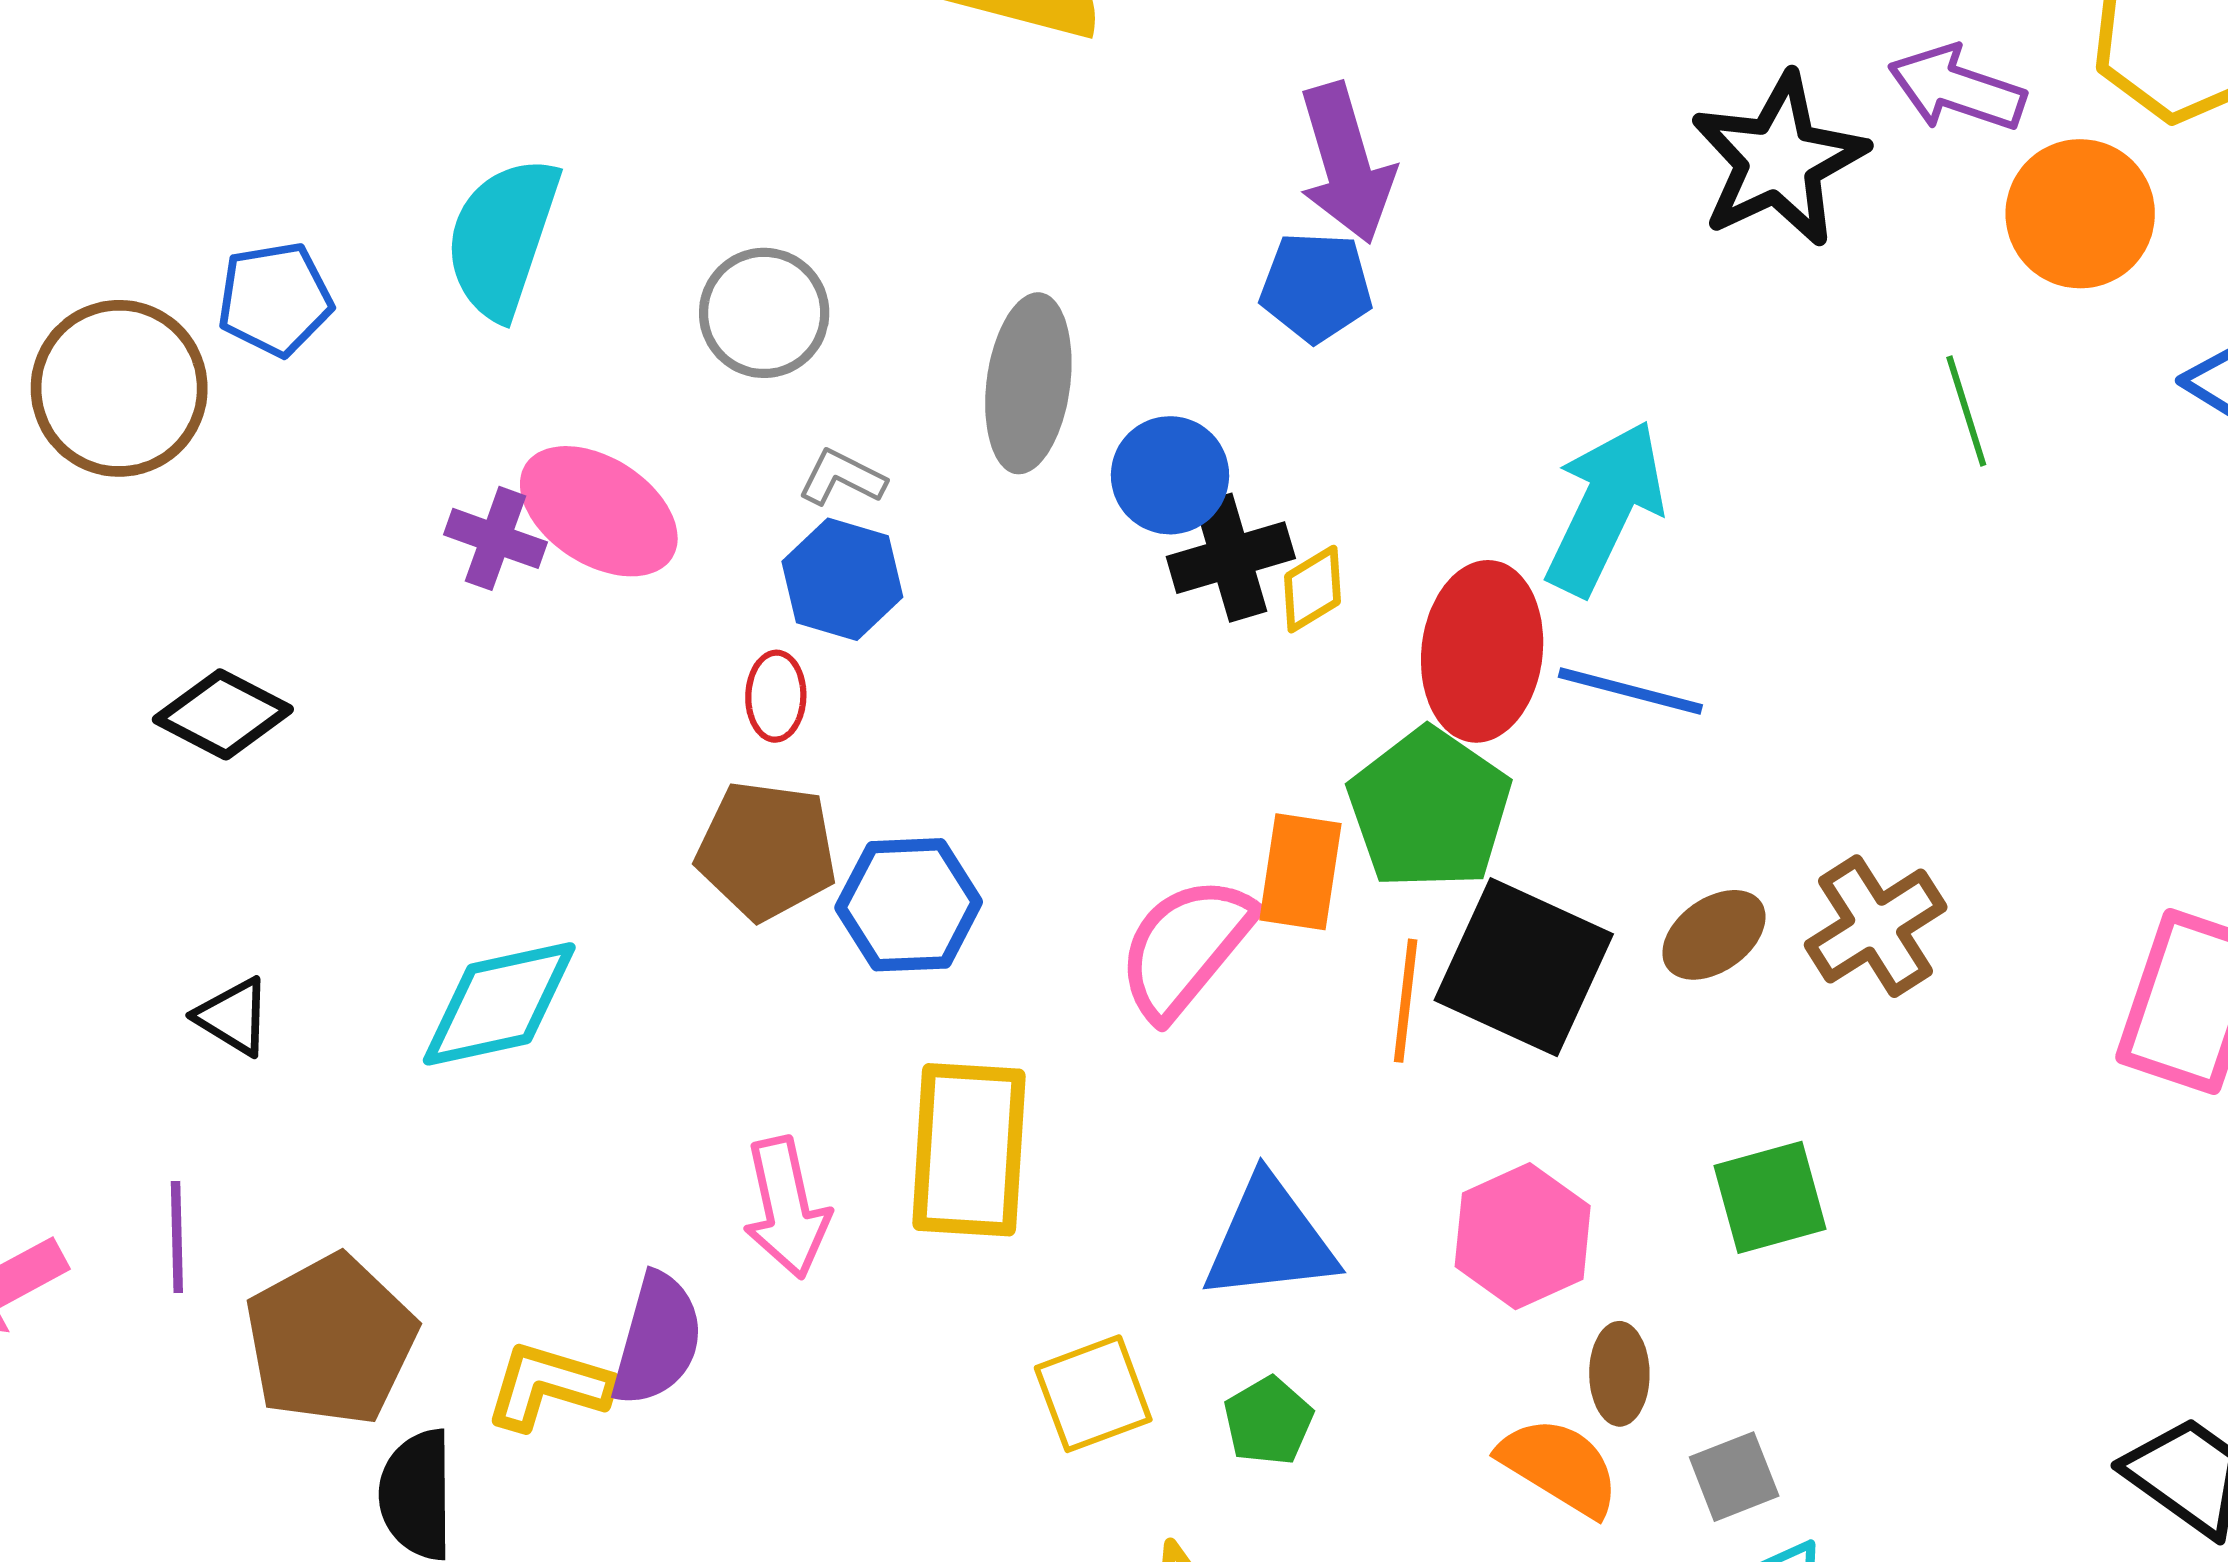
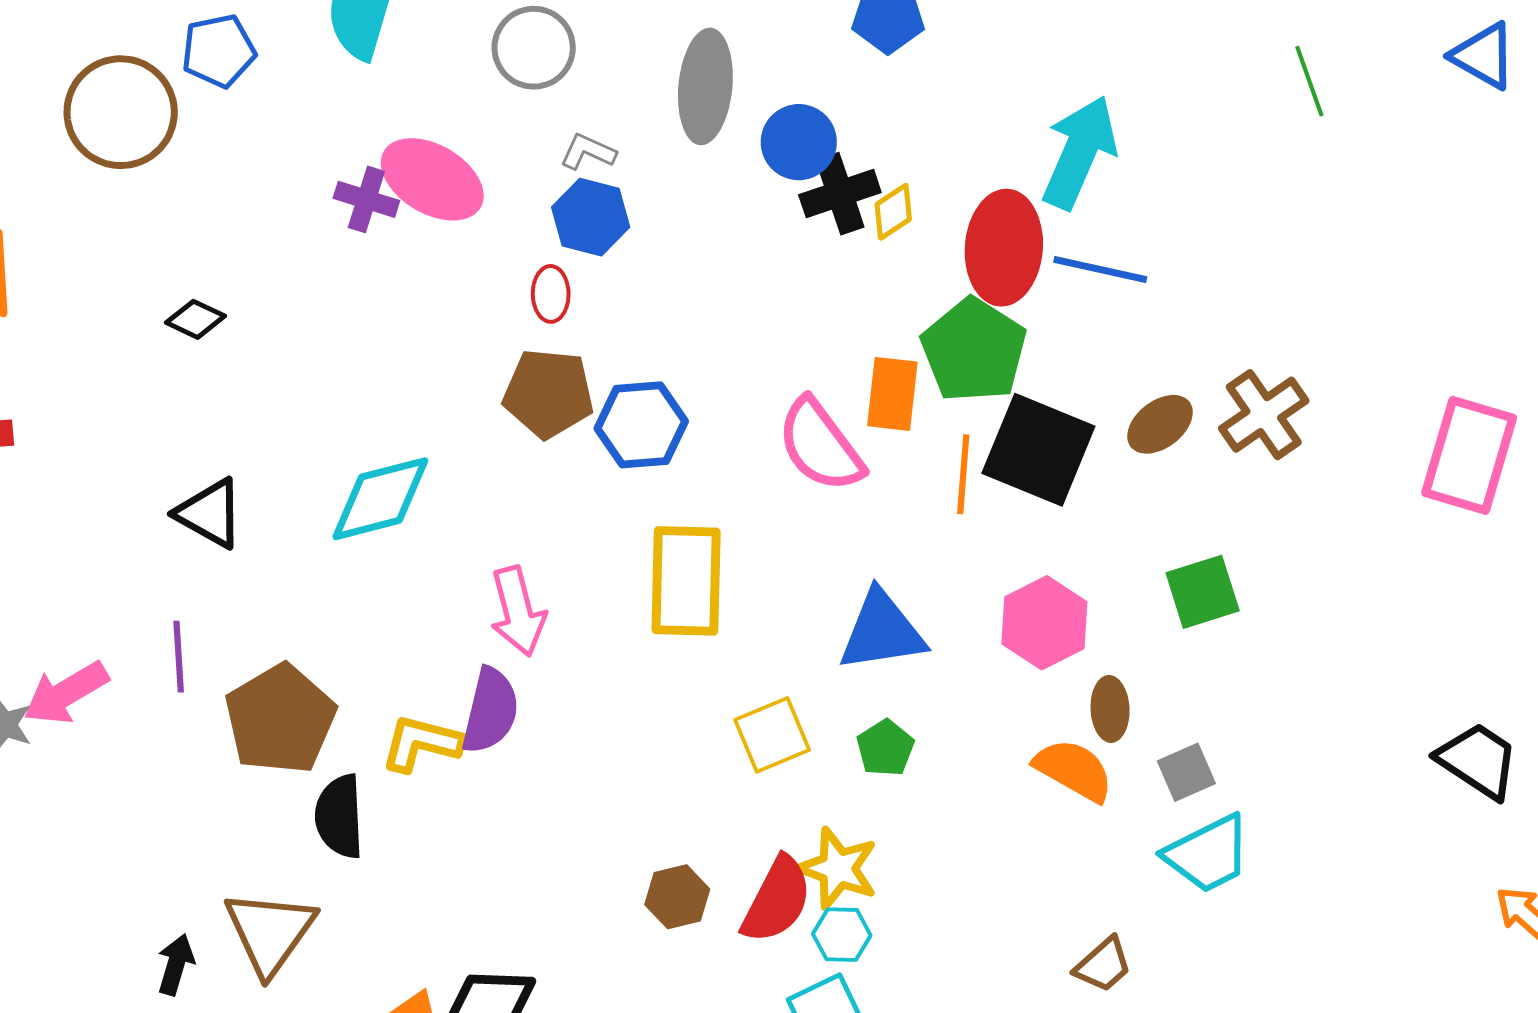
black diamond: (223, 714) -> (195, 319), size x0.7
pink semicircle: (1185, 947) -> (820, 445), turned -74
black triangle: (233, 1017) -> (210, 513), size x1.4
pink arrow: (786, 1208) -> (518, 611), moved

